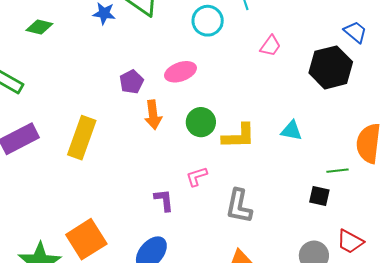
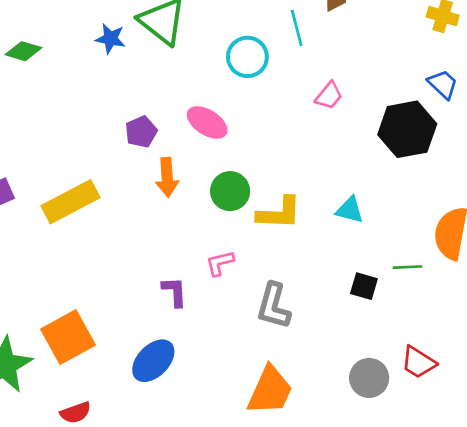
pink ellipse: (180, 72) -> (207, 122), turned 48
yellow rectangle: (82, 138) -> (71, 202), turned 39
black square: (319, 196) -> (364, 286), moved

